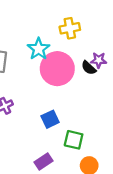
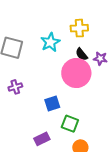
black semicircle: (89, 68) -> (82, 54), moved
pink circle: (57, 69) -> (76, 73), moved

